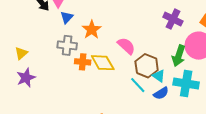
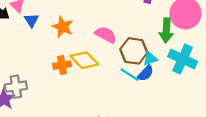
gray cross: (67, 45) -> (16, 87), moved
cyan triangle: (159, 76) -> (150, 59), turned -40
cyan cross: (186, 84) -> (183, 59), turned 30
blue semicircle: (161, 93) -> (146, 73), moved

